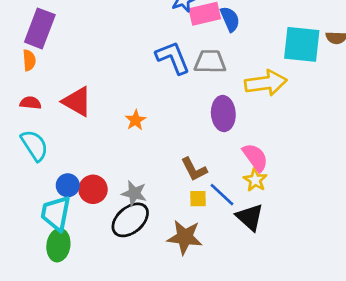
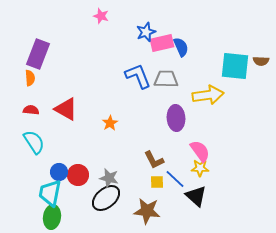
yellow star: (255, 180) -> (200, 168), turned -30

